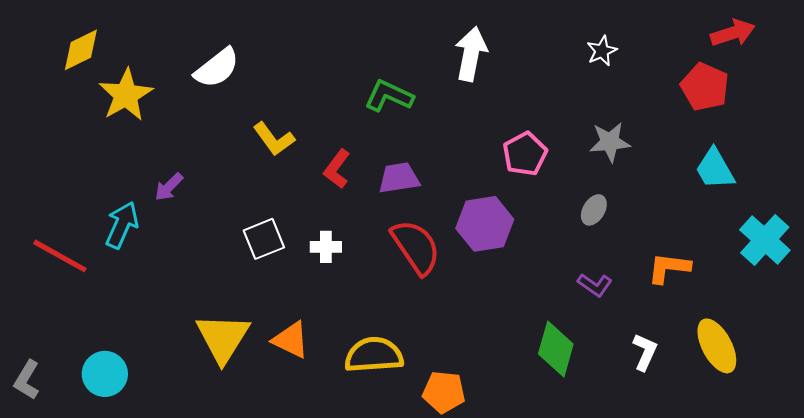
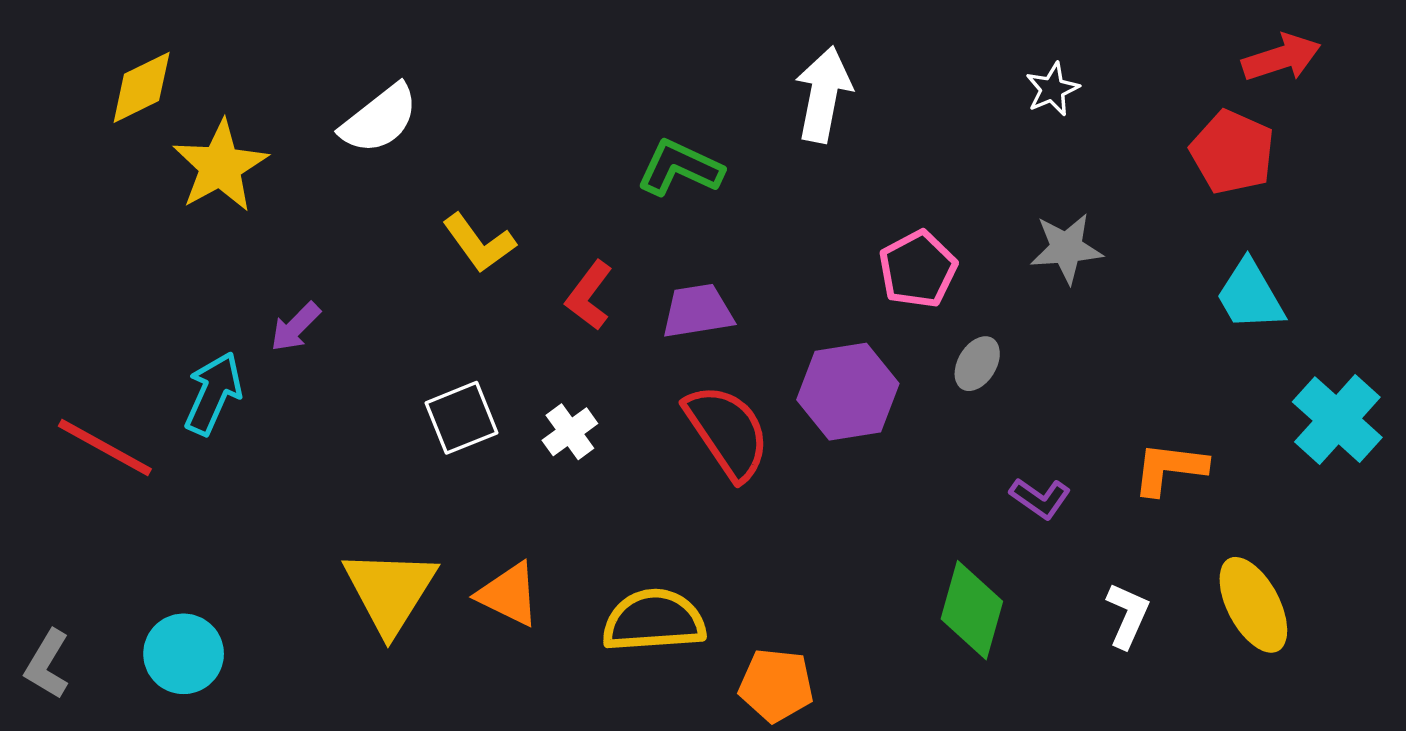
gray ellipse: (594, 210) -> (977, 364), moved
white cross: (326, 247) -> (570, 432), turned -36

